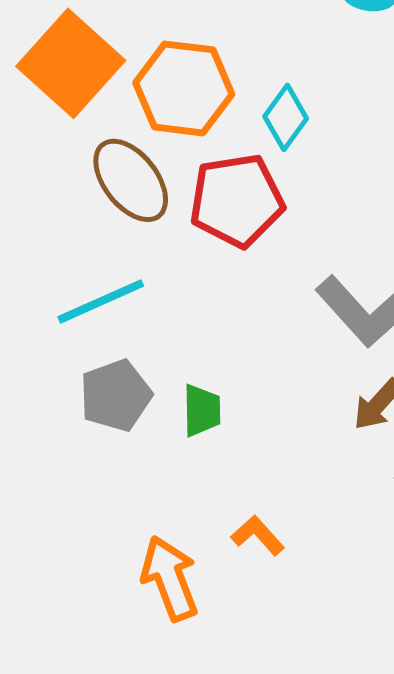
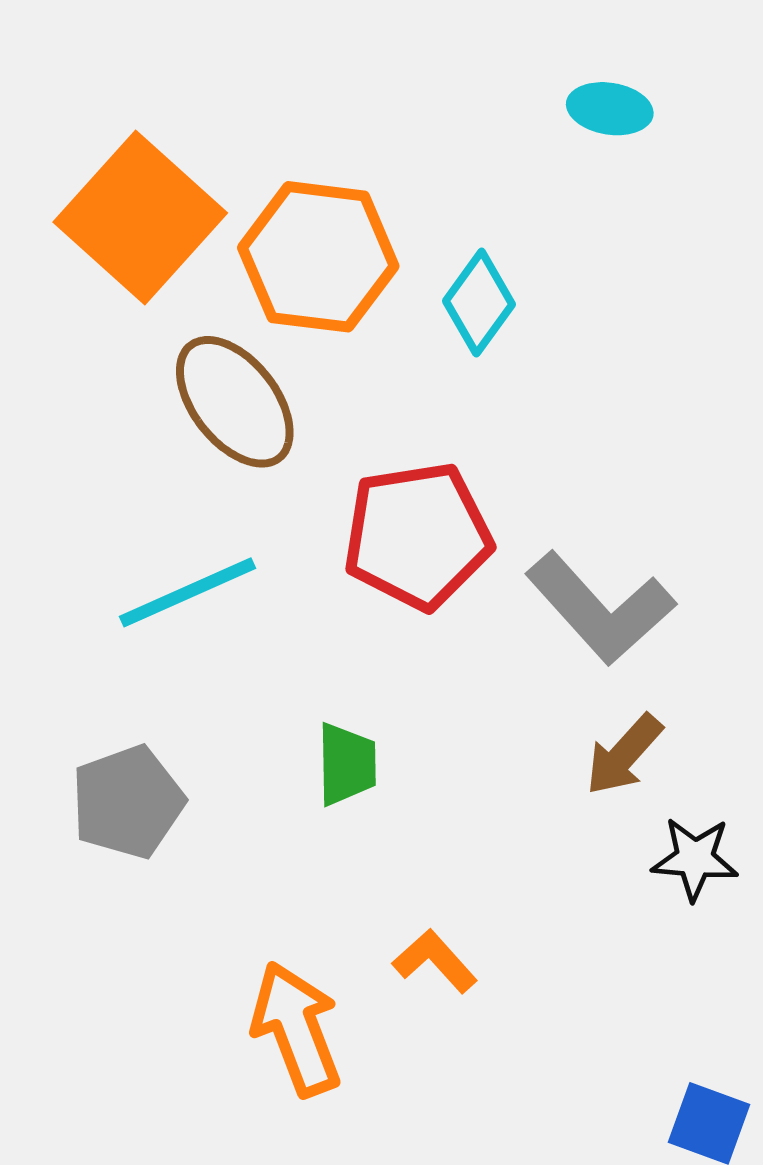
red pentagon: (237, 200) -> (418, 536), moved
gray pentagon: (116, 395) -> (128, 802), moved

